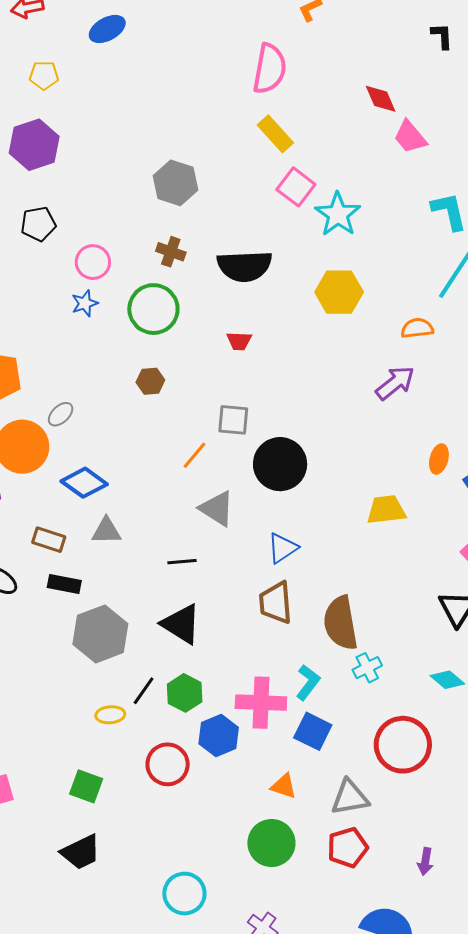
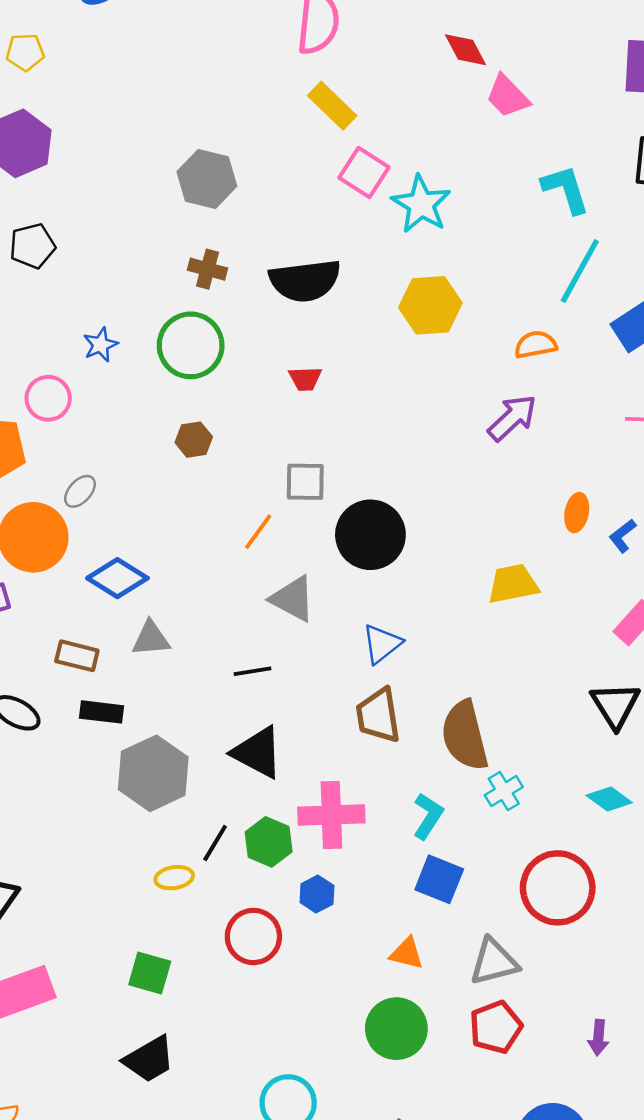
pink circle: (93, 262) -> (48, 398), moved
pink cross: (261, 703) -> (331, 815), moved
blue hexagon: (219, 736) -> (317, 894), size x0.7

